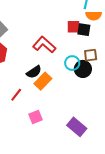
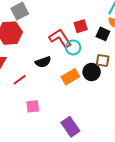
red square: (74, 27) -> (81, 26), moved, turned -32
cyan circle: (72, 63) -> (73, 47), moved
orange rectangle: (43, 81) -> (70, 77), moved

